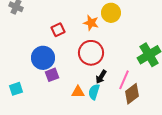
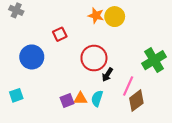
orange star: (91, 23) -> (96, 16), moved
blue circle: (43, 58) -> (32, 57), moved
purple square: (52, 75) -> (67, 101), moved
black arrow: (101, 77) -> (107, 75), moved

